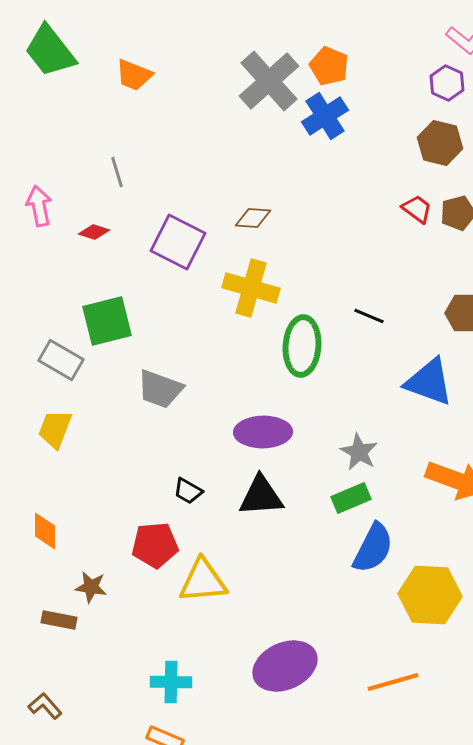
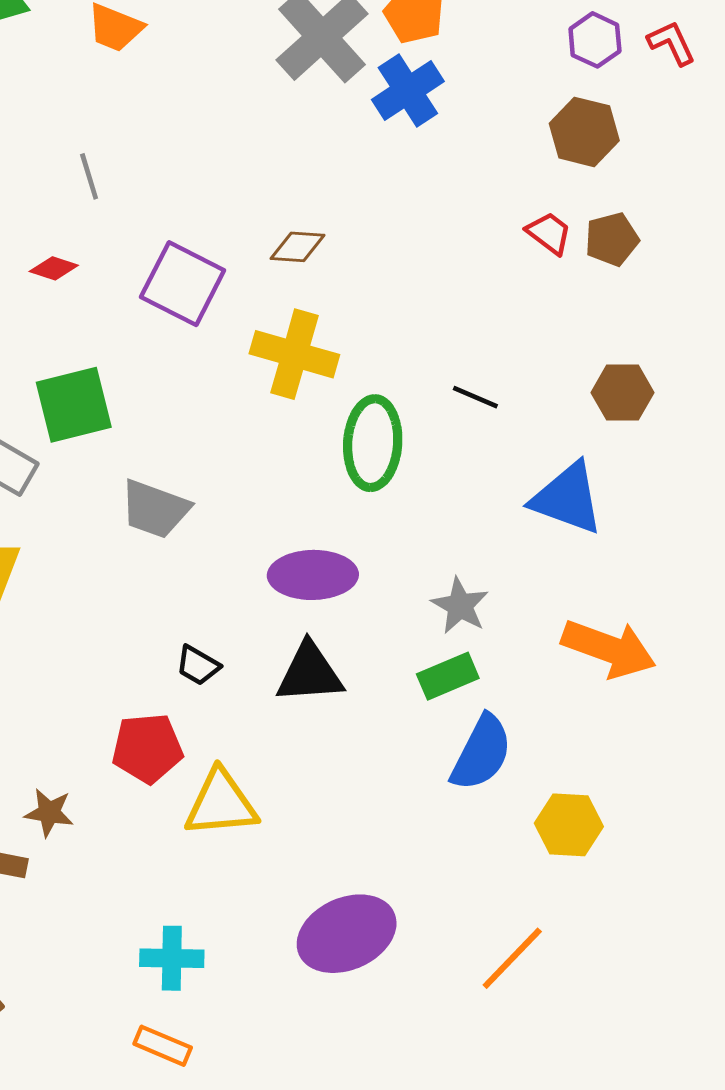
yellow hexagon: (430, 595) -> (569, 825), size x0.7
orange line: (393, 682) -> (512, 958), turned -30

